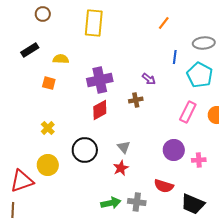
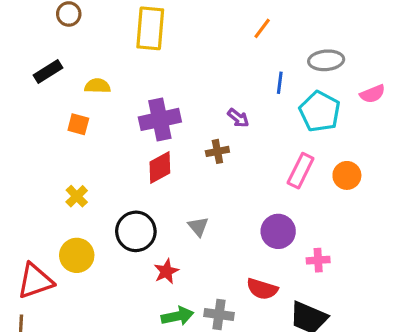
pink cross: (199, 160) -> (318, 260), moved
red star: (121, 168) -> (166, 271), moved

